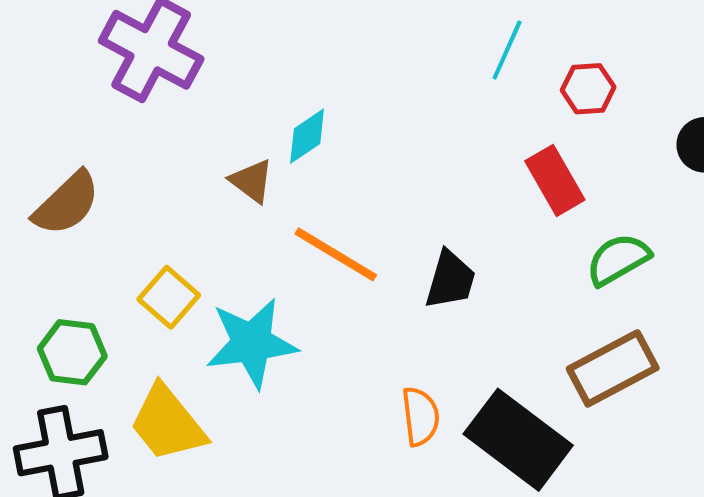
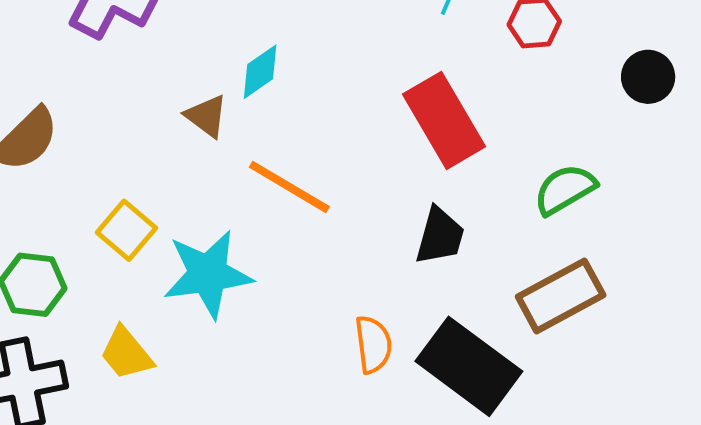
red rectangle: (555, 180) -> (444, 120), moved, size x1.4
black trapezoid: (450, 280) -> (440, 236), moved
yellow trapezoid: (167, 423) -> (126, 353), size x0.7

